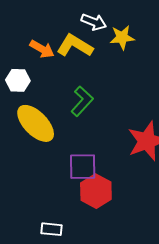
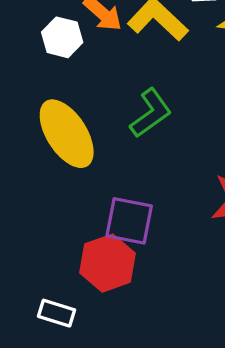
white hexagon: (18, 80) -> (62, 37), moved
red hexagon: (96, 191) -> (107, 263), moved

